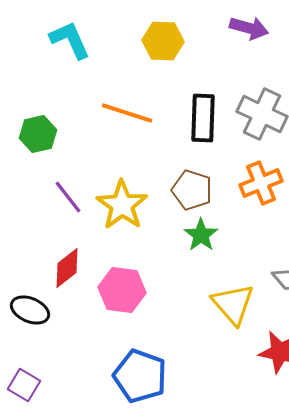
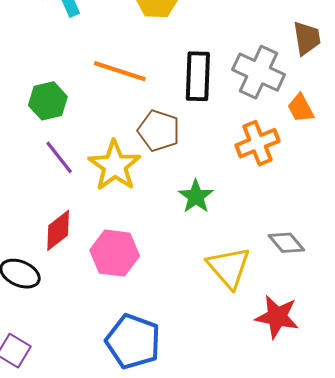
green hexagon: (38, 134) -> (48, 101), moved
brown pentagon: (192, 190) -> (159, 131), moved

